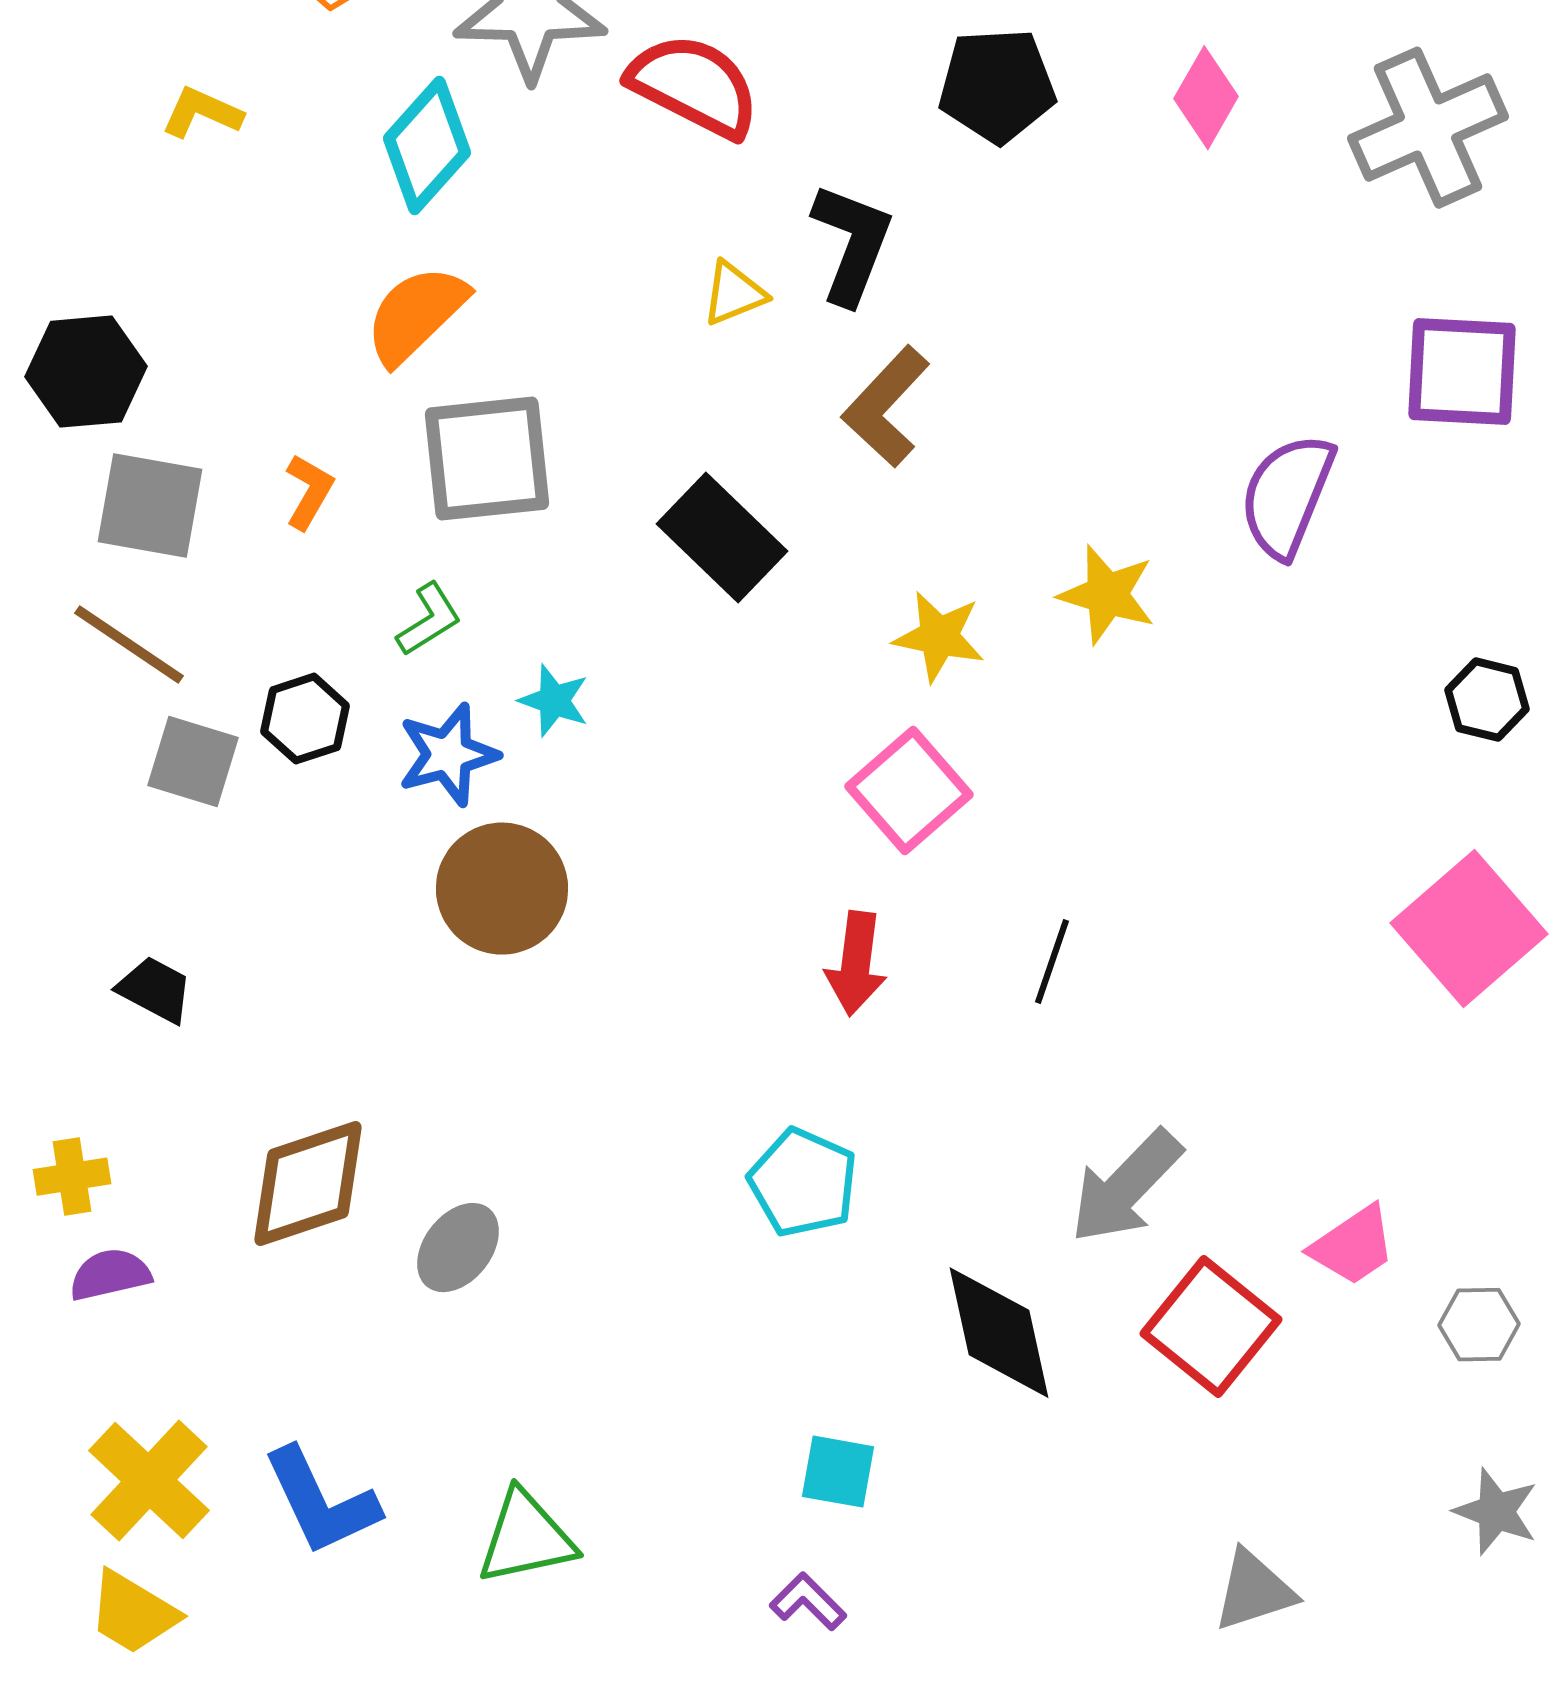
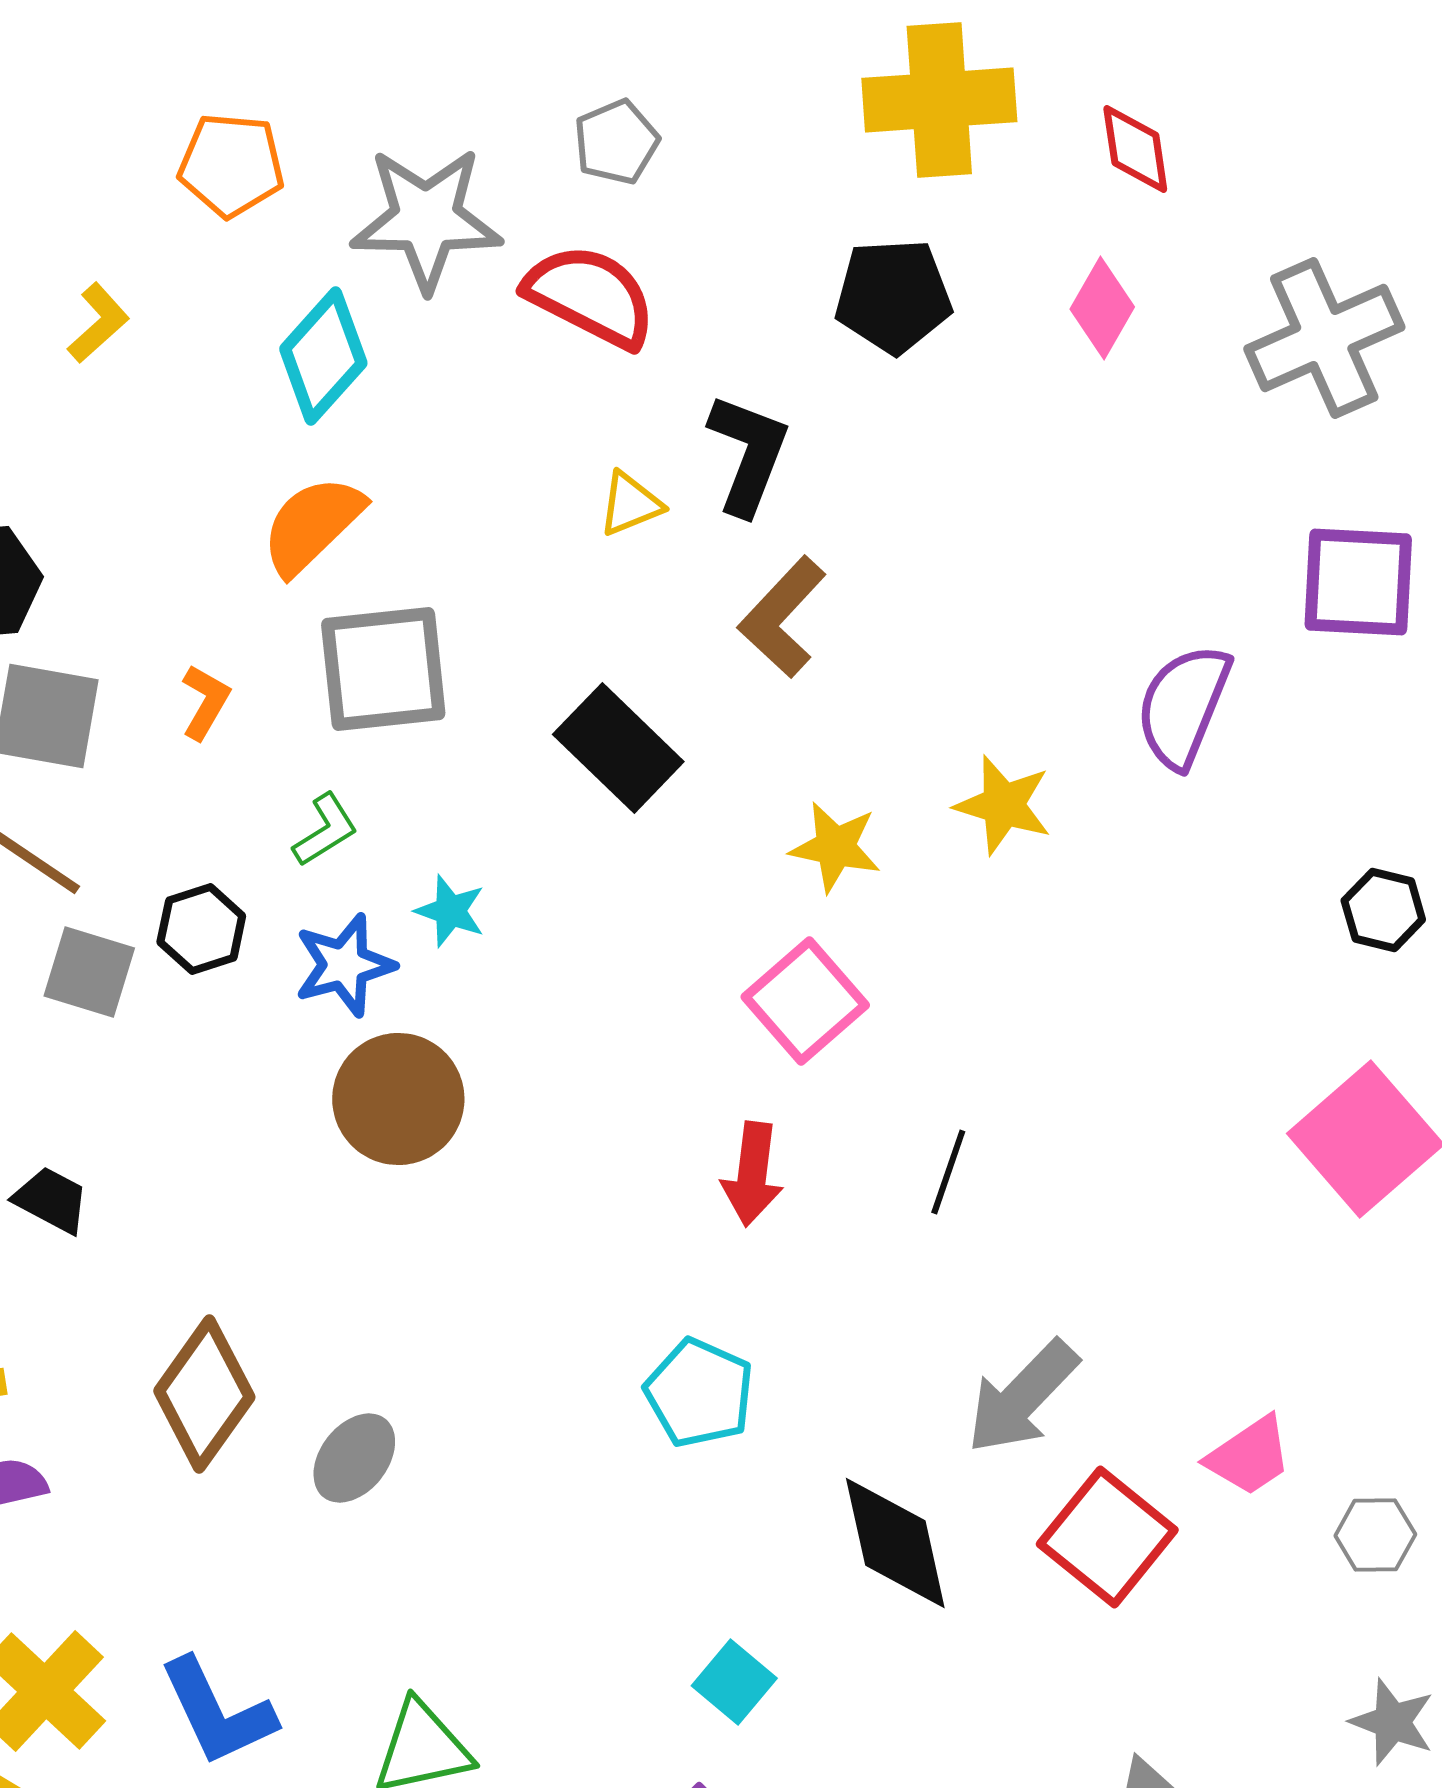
yellow L-shape: (202, 113) -> (98, 323), turned 114
brown diamond: (308, 1184) -> (204, 1394), turned -36
cyan square: (838, 1472) -> (734, 1682), turned 30

